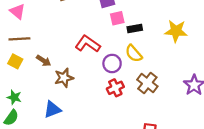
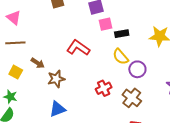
yellow square: (15, 61) -> (16, 72), moved
purple circle: (112, 64) -> (137, 69), moved
brown cross: (147, 83) -> (132, 98), moved
blue triangle: (52, 109) -> (57, 109), moved

